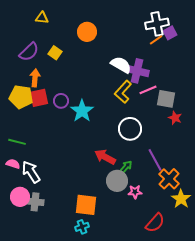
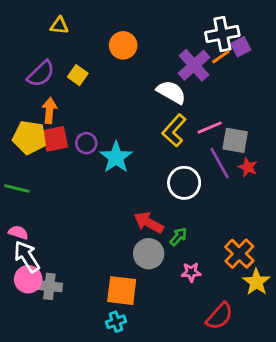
purple cross: (137, 71) -> (194, 65), moved, turned 35
green line: (17, 142) -> (17, 189), moved
purple line: (155, 160) -> (219, 163), moved
white arrow: (31, 172) -> (27, 257), moved
gray circle: (117, 181) -> (149, 254), moved

